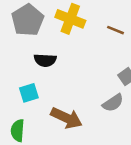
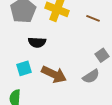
brown arrow: (67, 118) -> (54, 74), moved

